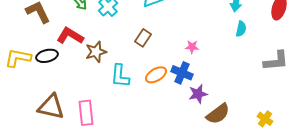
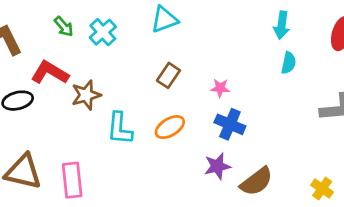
brown rectangle: (143, 38) -> (168, 75), moved
blue cross: (182, 73) -> (230, 124), moved
purple star: (198, 94) -> (217, 166), moved

